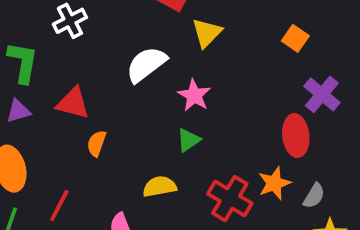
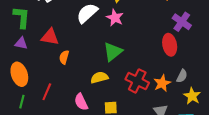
pink star: (194, 95) -> (115, 18), moved
purple triangle: (18, 111) -> (21, 43), turned 32
green triangle: (188, 140) -> (113, 52), size x1.5
orange star: (274, 183) -> (162, 83), moved

